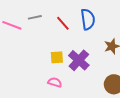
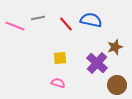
blue semicircle: (88, 19) -> (91, 20), turned -70
purple cross: (79, 60) -> (97, 63), moved

